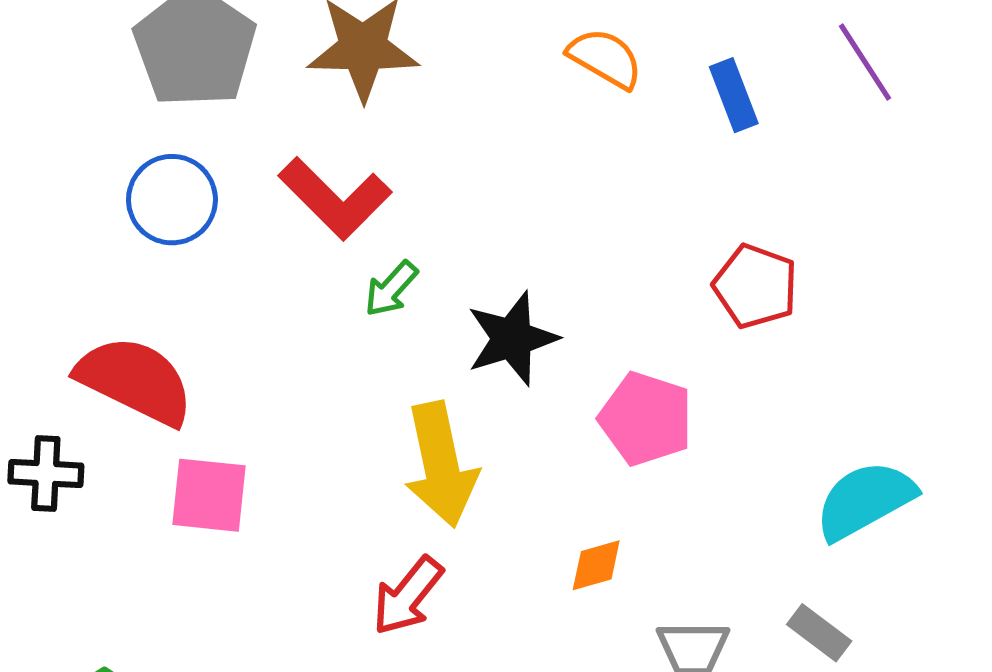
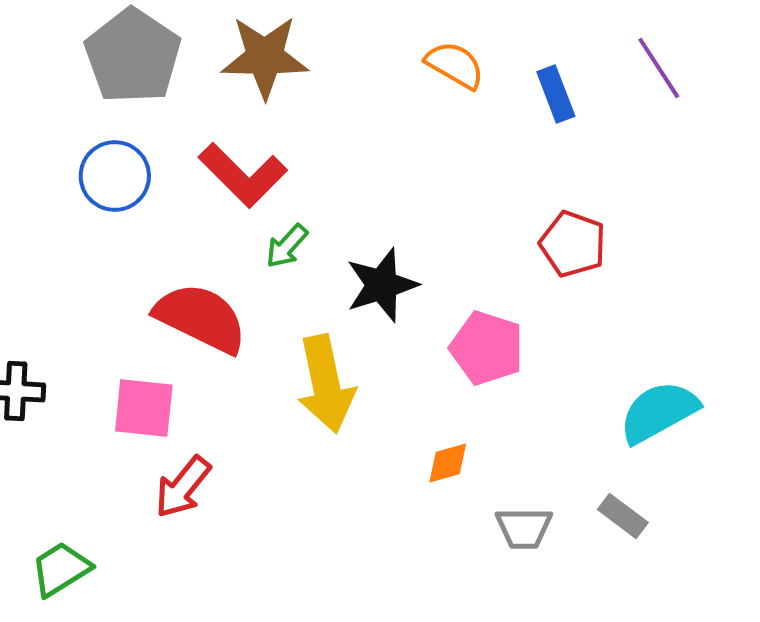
red semicircle: (135, 380) -> (201, 318), moved
red arrow: (408, 596) -> (183, 487), moved

